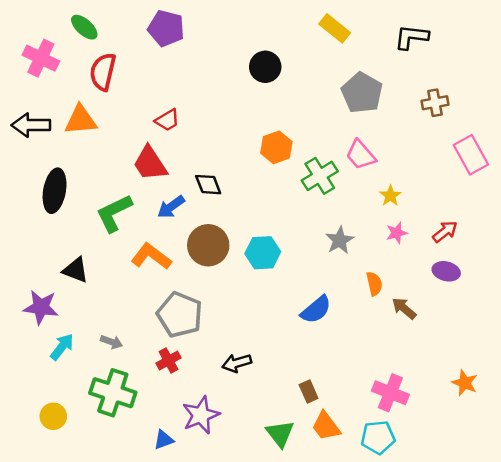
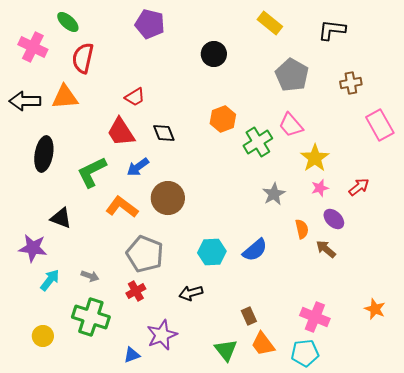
purple pentagon: (166, 28) -> (150, 24), moved
black diamond: (208, 185) -> (164, 133), moved
yellow star: (390, 196) -> (315, 158), size x1.6
cyan hexagon: (263, 253) -> (212, 252), moved
purple ellipse: (446, 271) -> (334, 219), moved, turned 30

